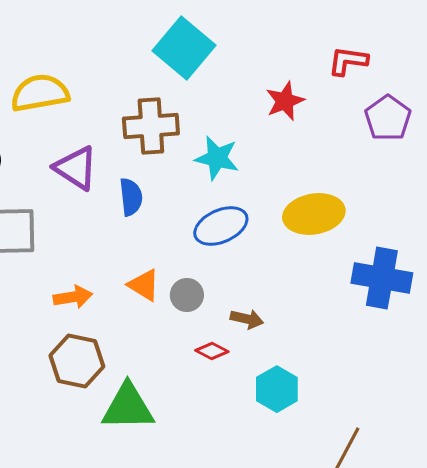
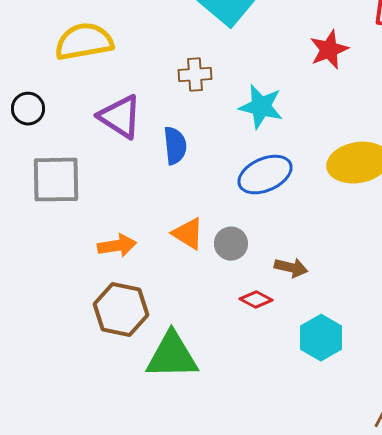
brown cross: (151, 126) -> (195, 75), size x0.6

